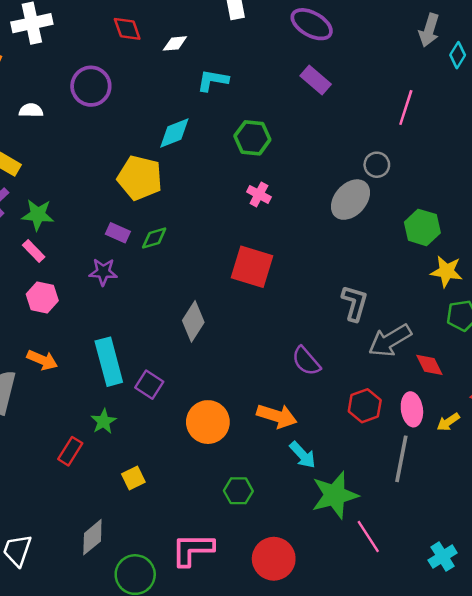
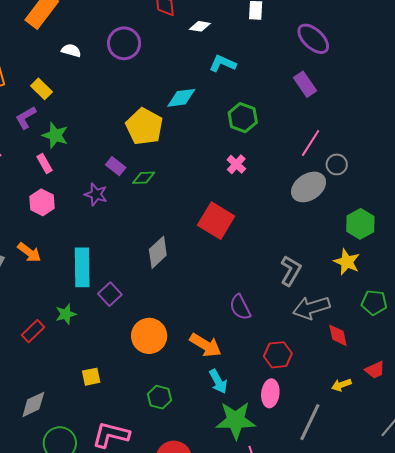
pink line: (406, 107) -> (311, 143), moved
yellow star: (446, 271) -> (347, 262), moved
pink ellipse: (412, 409) -> (270, 393), moved
gray line: (401, 459) -> (310, 422), moved
yellow square: (133, 478) -> (91, 377), moved

